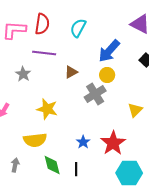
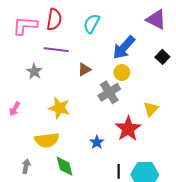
red star: (113, 143) -> (128, 129), moved
black line: (76, 169) -> (119, 171), moved

